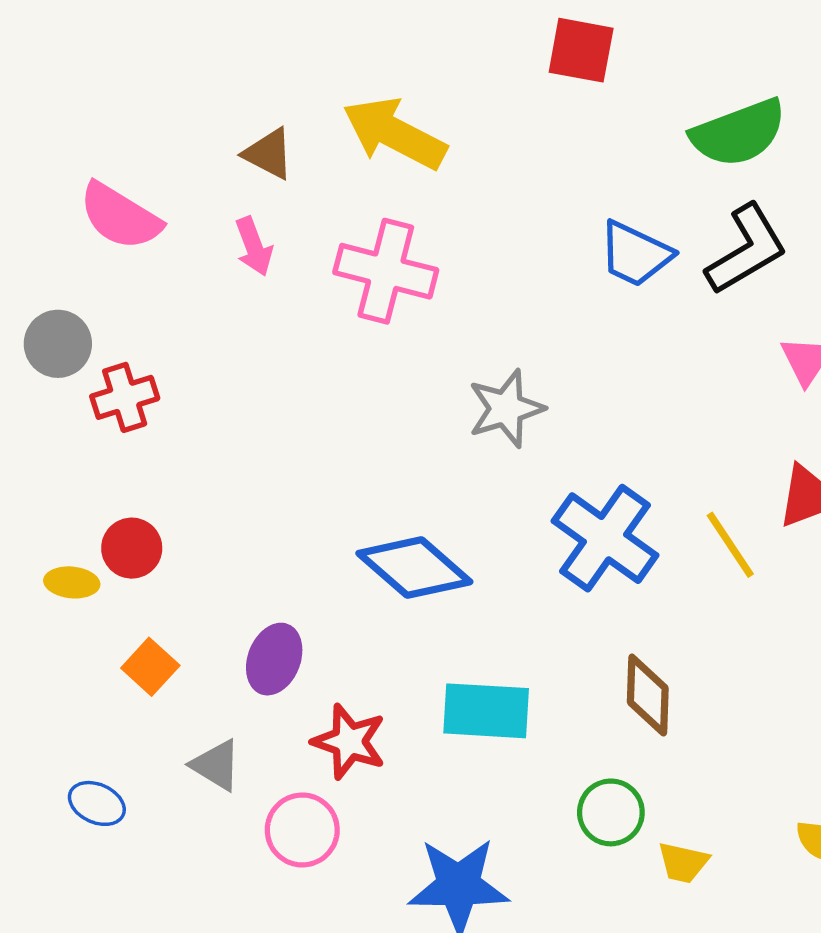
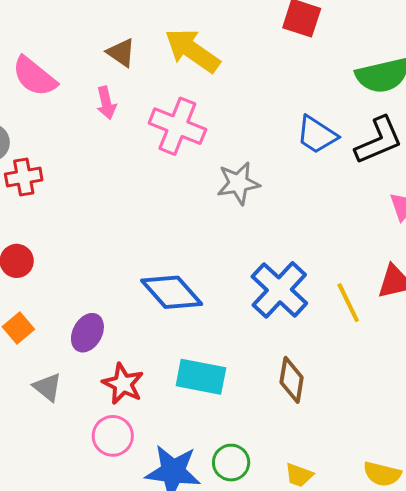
gray star: (506, 409) -> (238, 183), moved
green circle: (611, 812) -> (231, 463), moved
pink circle: (302, 830) -> (113, 436), moved

